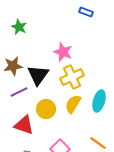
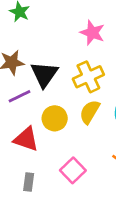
pink star: (63, 52) -> (92, 33), moved

